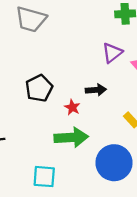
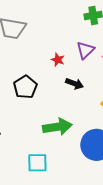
black arrow: (96, 90) -> (75, 84), turned 30
red star: (72, 107) -> (58, 60), moved

